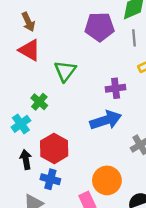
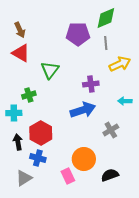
green cross: (39, 102) -> (29, 95), turned 32
cyan cross: (21, 124) -> (14, 113), turned 35

